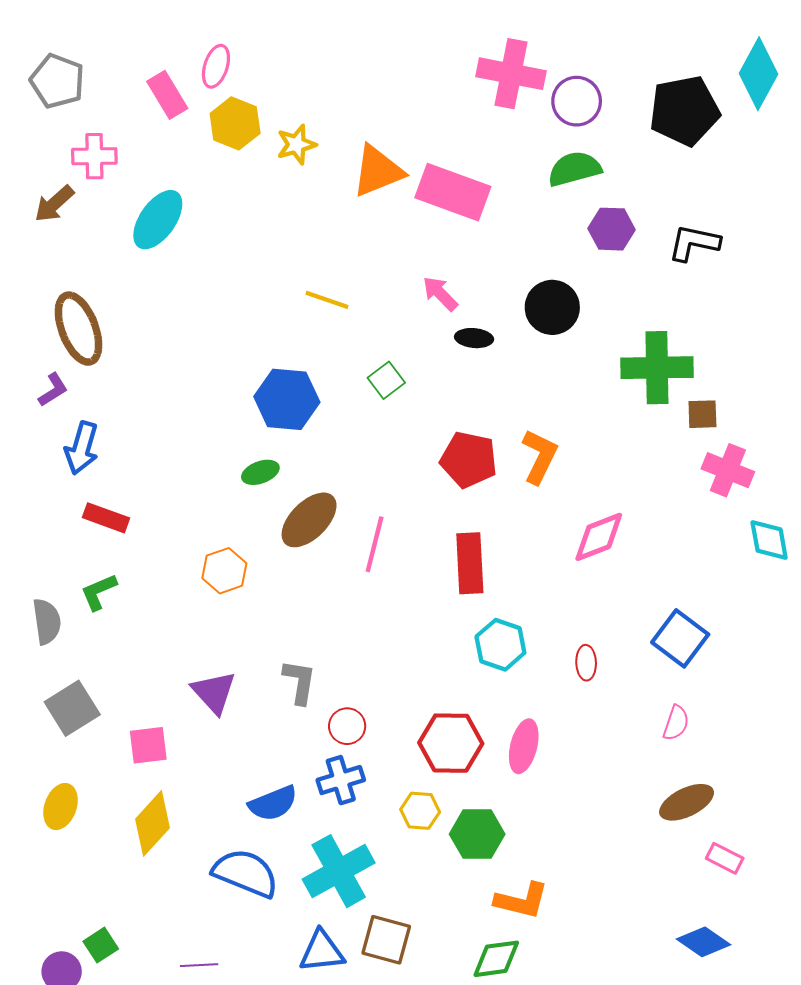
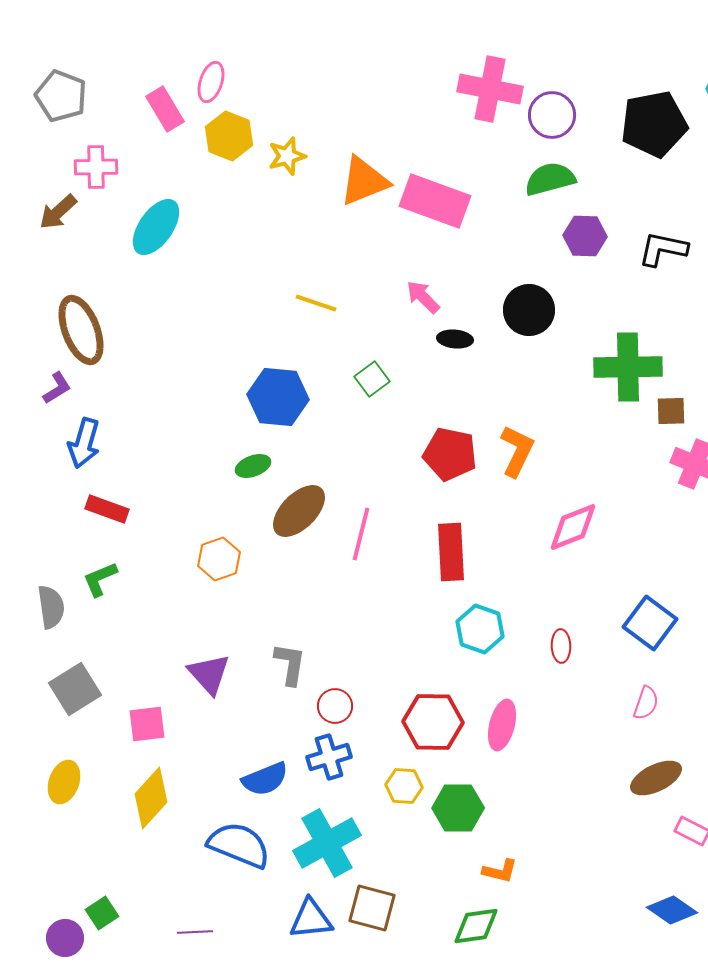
orange L-shape: (522, 901) -> (500, 871), size x0.7

